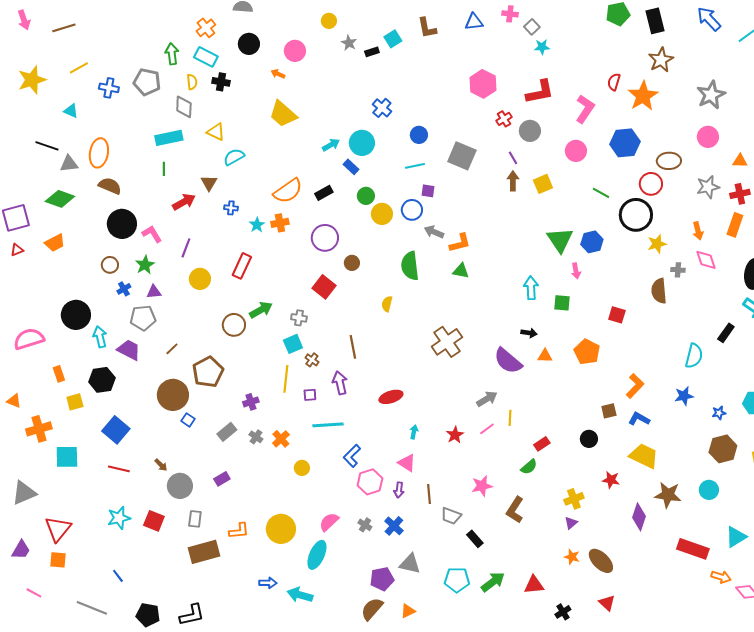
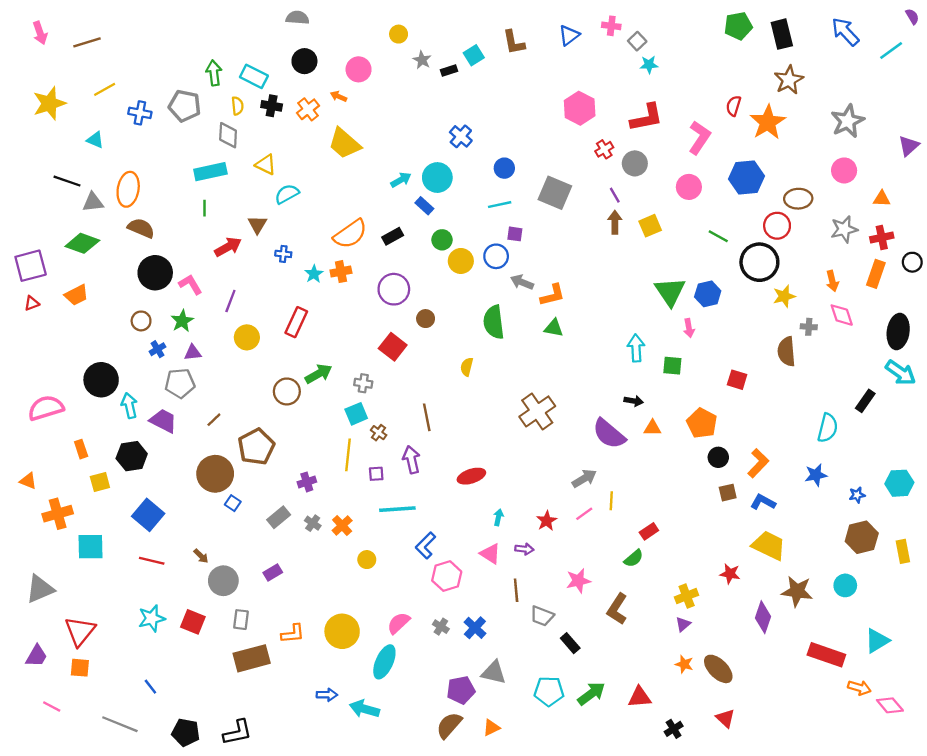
blue triangle: (474, 22) -> (569, 35), turned -30
orange cross: (206, 28) -> (308, 109), moved
black circle: (589, 439) -> (718, 457), moved
purple arrow: (399, 490) -> (524, 549), moved, turned -91

